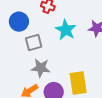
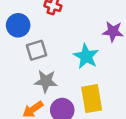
cyan star: (66, 30) -> (86, 56), moved

